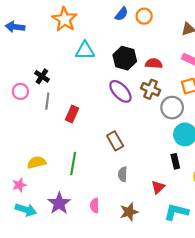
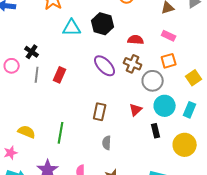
black hexagon: (125, 58) -> (103, 24), moved
red rectangle: (72, 114) -> (60, 75), moved
brown rectangle: (115, 141) -> (100, 112), turned 42
yellow semicircle: (37, 162) -> (27, 132), turned 36
red triangle: (158, 187) -> (136, 110), moved

